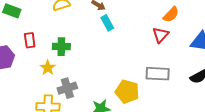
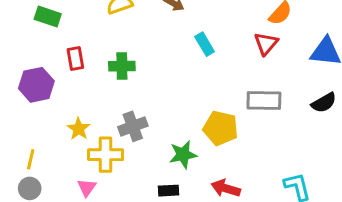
cyan rectangle: (107, 23) -> (205, 44), moved
yellow star: (48, 68) -> (79, 129), moved

